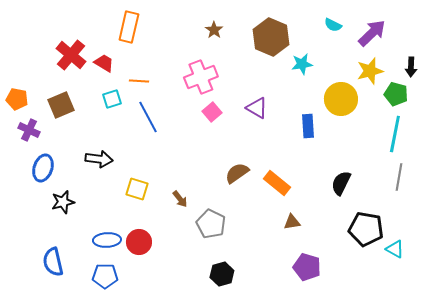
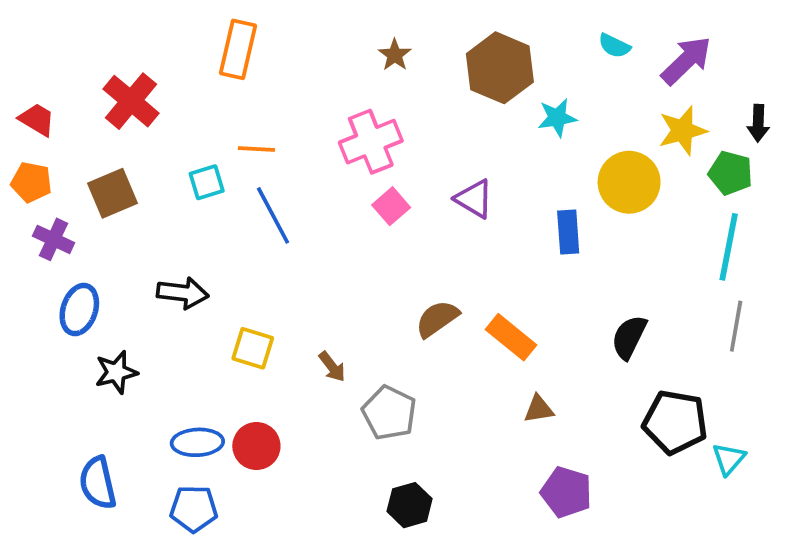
red trapezoid: (104, 63) -> (37, 120), moved
cyan triangle: (395, 249) -> (729, 459), turned 42

